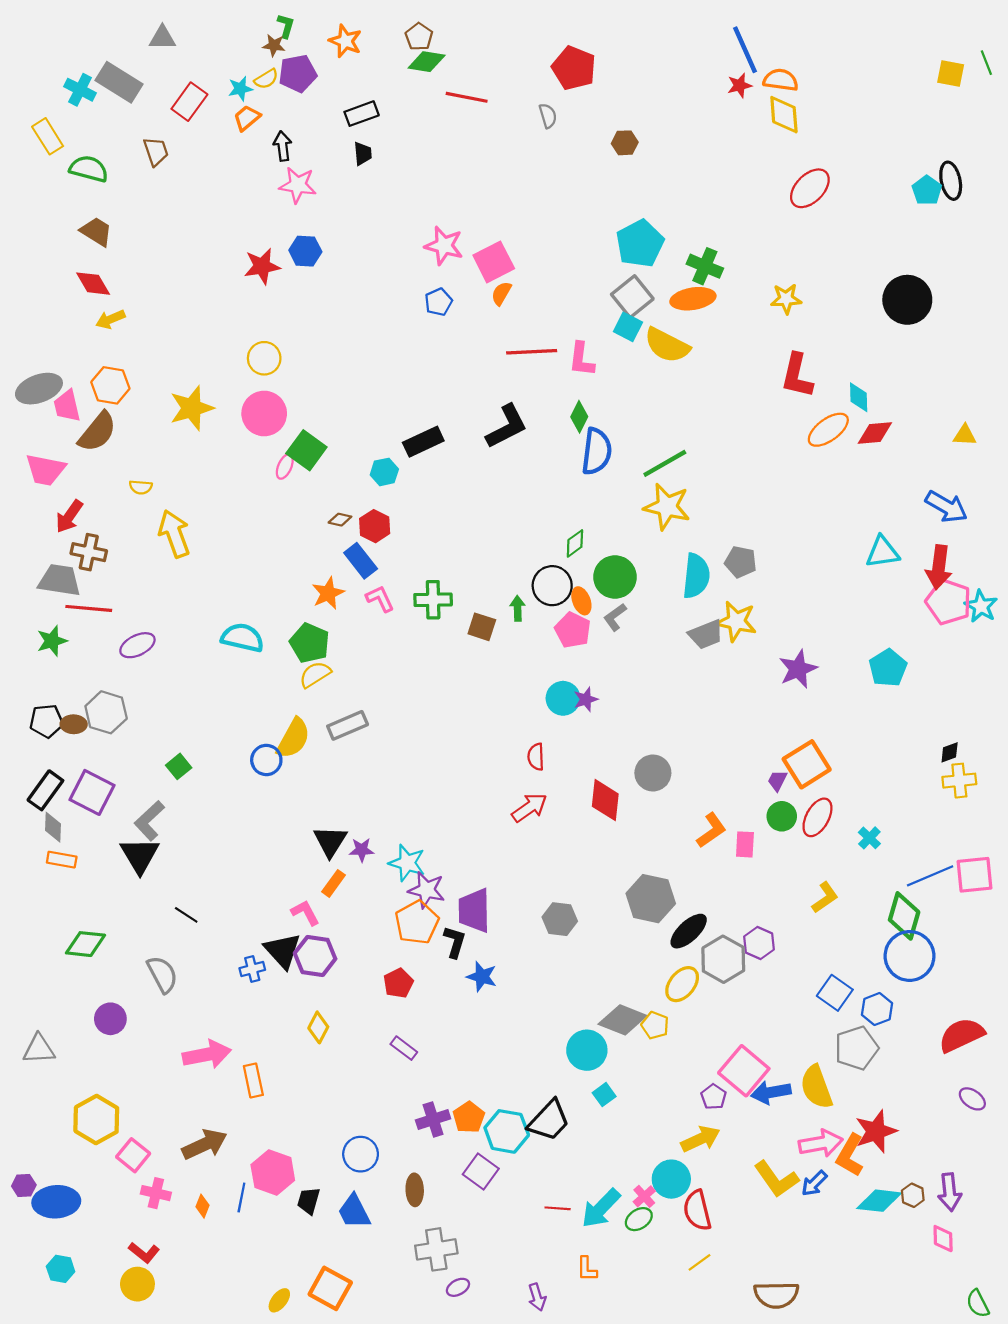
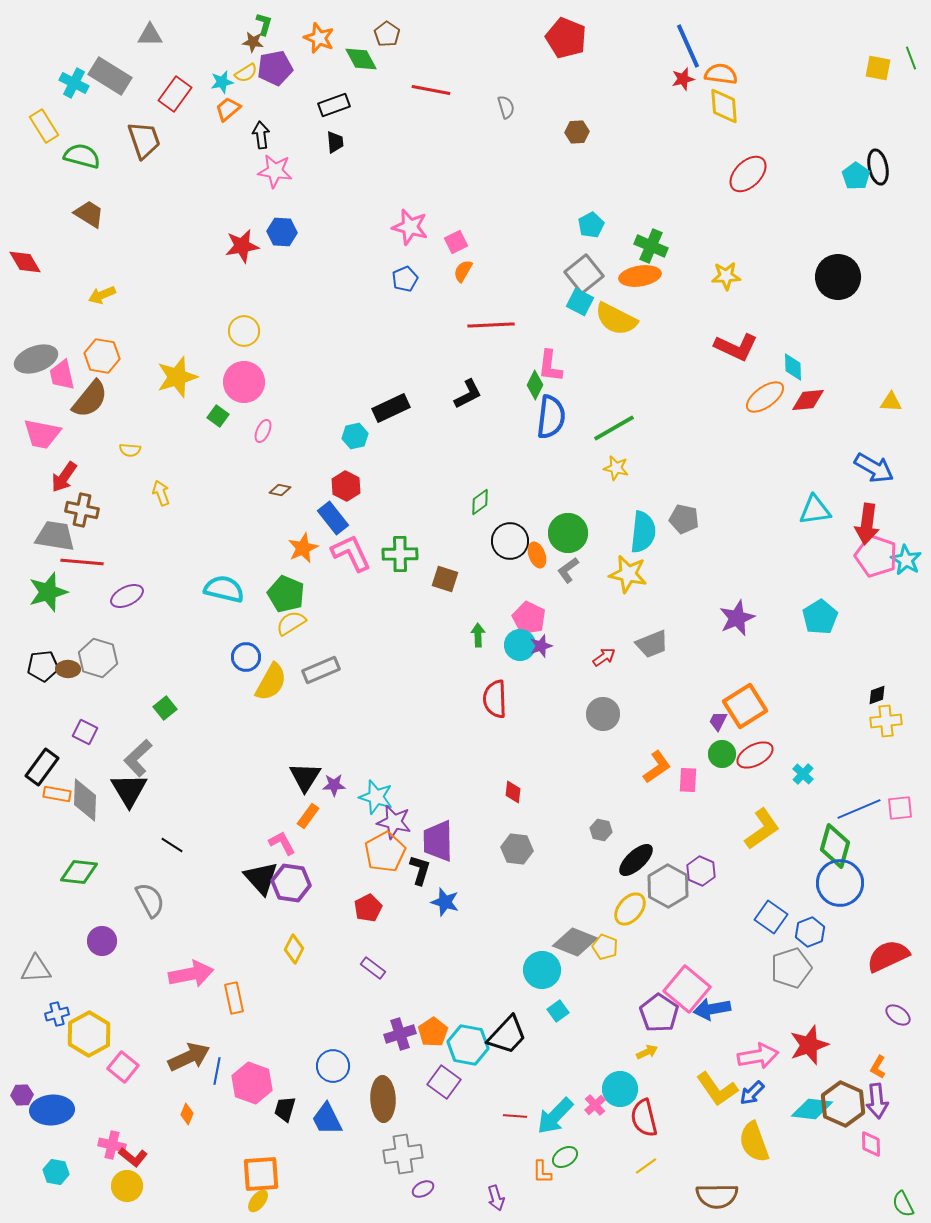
green diamond: (427, 62) -> (361, 59), moved, turned 52
red pentagon: (574, 68) -> (566, 38), moved
brown trapezoid: (156, 151) -> (144, 140), size x1.4
cyan pentagon: (640, 243) -> (591, 225), size x0.6
pink square: (494, 262) -> (456, 242), size x0.6
red diamond: (93, 284) -> (25, 262), moved
pink L-shape: (581, 359) -> (550, 366), moved
red L-shape: (797, 376) -> (736, 347), turned -78
black L-shape: (507, 426) -> (468, 394), size x0.7
green square: (306, 450) -> (218, 416), moved, size x0.6
yellow star: (667, 507) -> (616, 468), size x0.6
brown diamond: (340, 520) -> (280, 490), moved
yellow arrow: (174, 534) -> (161, 493), size x0.6
green diamond: (575, 543) -> (480, 502), moved
pink L-shape: (380, 599) -> (351, 553), size x1.5
green arrow: (518, 608) -> (478, 635), moved
yellow star: (736, 621) -> (628, 574), moved
pink pentagon: (573, 630) -> (529, 618), moved
gray trapezoid: (706, 634) -> (652, 644), moved
green star: (52, 641) -> (48, 592), size x1.4
red semicircle: (536, 757) -> (495, 699), size x1.5
blue circle: (266, 760) -> (246, 657), moved
black rectangle: (45, 790) -> (42, 767), moved
purple square: (92, 792) -> (85, 732), size x0.6
red diamond: (605, 800) -> (513, 792), moved, size x0.6
red arrow: (529, 808) -> (604, 657), moved, size x0.7
red ellipse: (817, 817) -> (755, 755), turned 33
gray diamond: (53, 827) -> (85, 800), moved, size x1.5
pink square: (974, 875) -> (900, 808), size x0.7
yellow L-shape: (825, 898) -> (762, 829), size x1.4
gray hexagon: (651, 899) -> (601, 830), size x0.5
blue cross: (252, 969) -> (57, 1014), moved
yellow semicircle: (816, 1087) -> (754, 1142), moved
purple pentagon: (714, 1097) -> (659, 1013), size x1.6
yellow arrow: (701, 1139) -> (647, 1052), size x0.6
orange L-shape: (850, 1155) -> (878, 1067), moved, size x0.6
brown ellipse: (415, 1190) -> (383, 1099), size x1.5
pink cross: (156, 1193) -> (112, 1145), moved
brown hexagon: (913, 1195) -> (843, 1104), size x2.0
blue line: (241, 1197) -> (217, 1071), moved
green ellipse: (639, 1219) -> (565, 1157), moved
orange square: (330, 1288) -> (261, 1174), moved, turned -33

